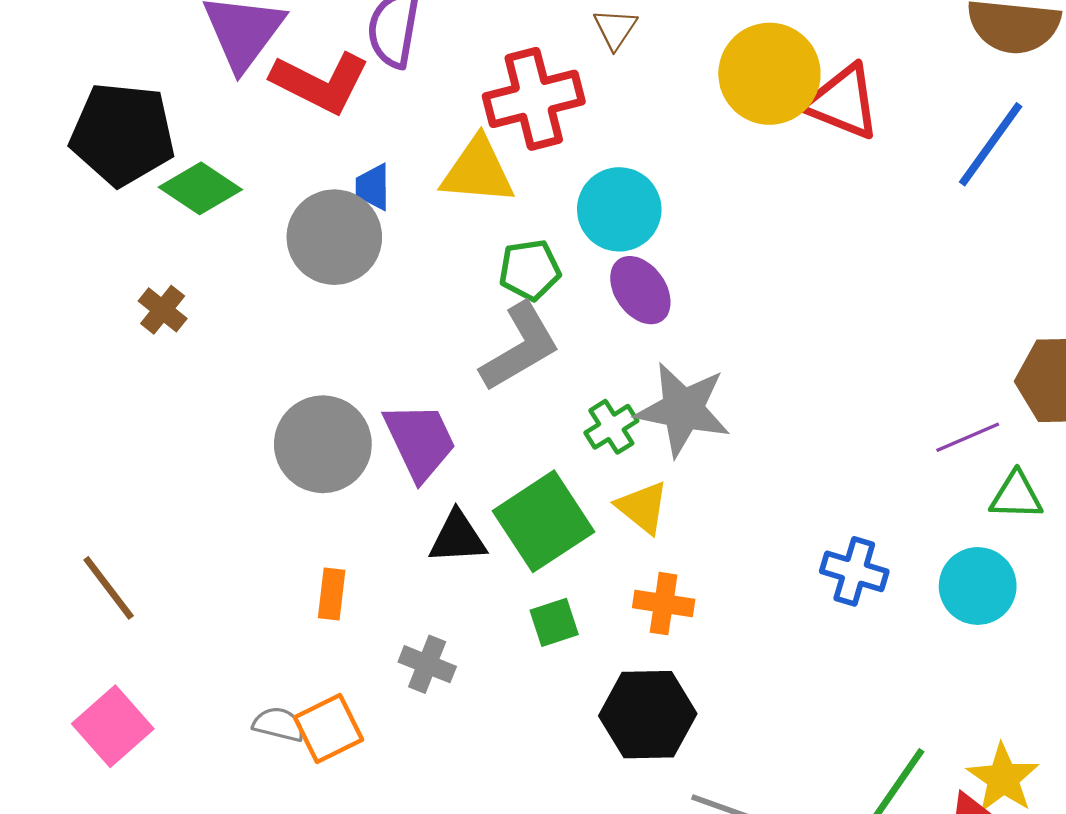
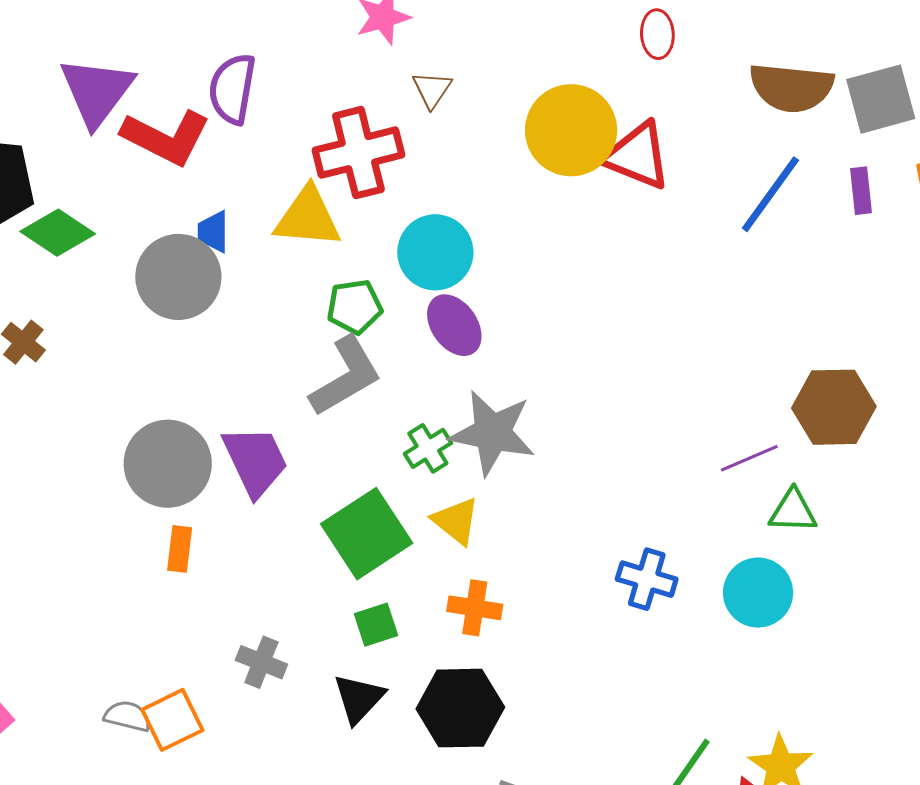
black triangle: (458, 538) -> (359, 698), moved, turned -44
orange rectangle: (332, 594) -> (180, 549), moved

